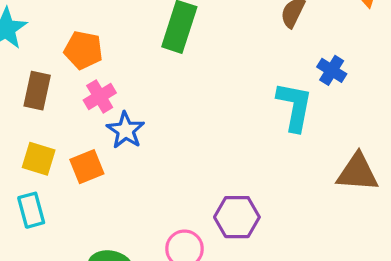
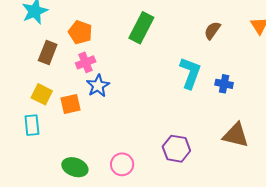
blue cross: (332, 70) -> (224, 84), moved, turned -30
cyan L-shape: (295, 107) -> (190, 73), moved
purple hexagon: (237, 217) -> (176, 149), moved

